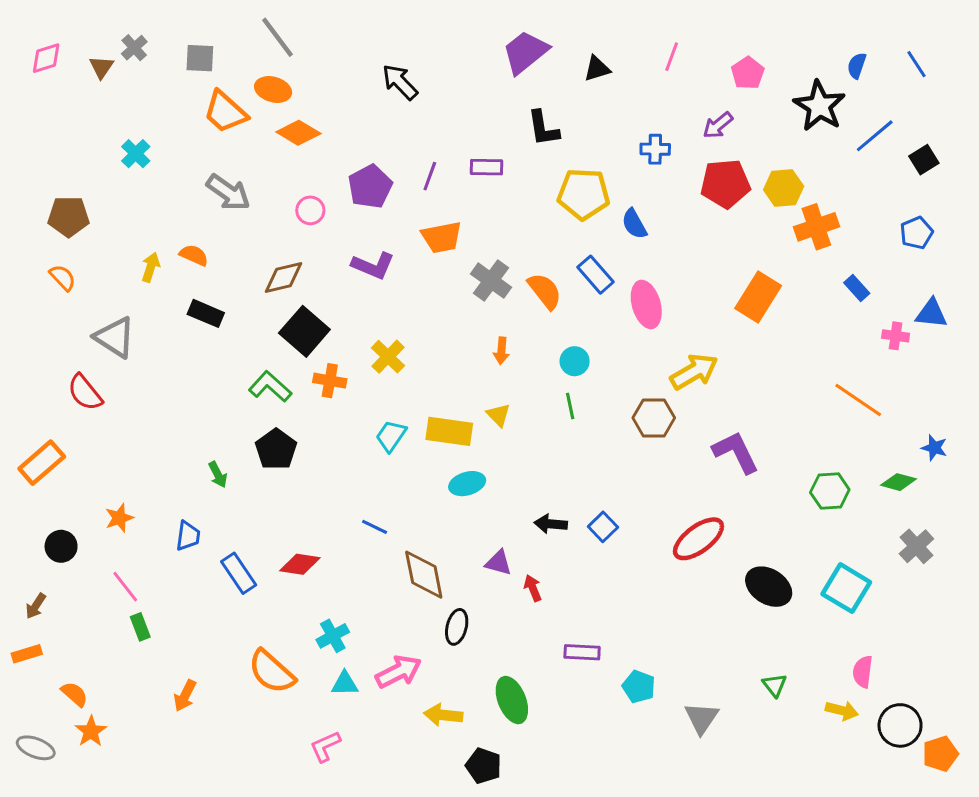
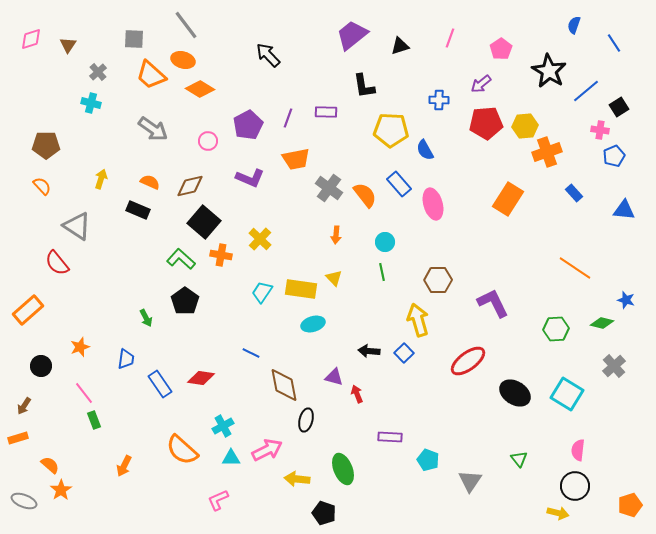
gray cross: (134, 48) -> (98, 72), moved
blue semicircle: (857, 66) -> (574, 25), moved
cyan cross: (136, 154) -> (91, 103), turned -30
orange semicircle: (194, 255) -> (150, 182), moved
pink cross: (896, 336) -> (600, 130), moved
yellow arrow: (694, 372) -> (418, 320), moved, turned -76
yellow arrow: (842, 710) -> (558, 513), moved
black circle: (900, 725) -> (575, 486), moved

